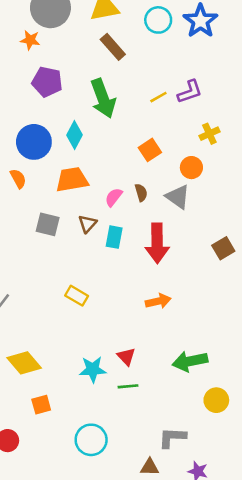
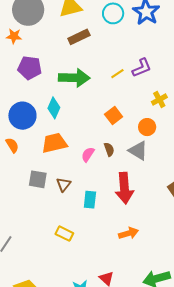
brown rectangle: (113, 47) -> (79, 37), turned -70
green arrow: (103, 98) -> (74, 78), turned -64
brown triangle: (87, 224) -> (64, 184), moved
cyan rectangle: (114, 237) -> (90, 200), moved

